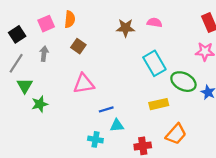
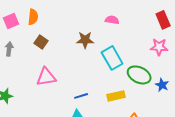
brown star: (126, 28) -> (85, 40), moved
blue line: (106, 109) -> (81, 96), moved

